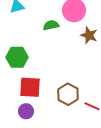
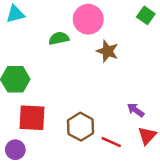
purple circle: (26, 111) -> (15, 150), moved

